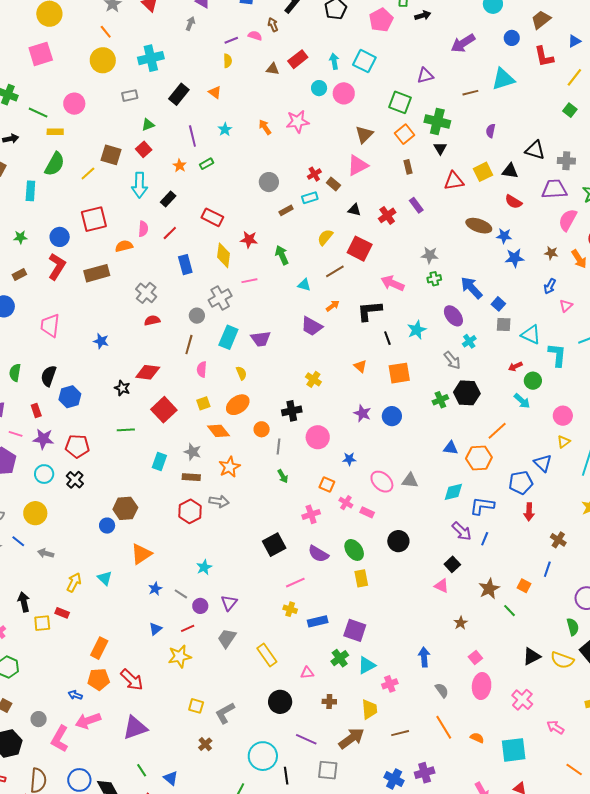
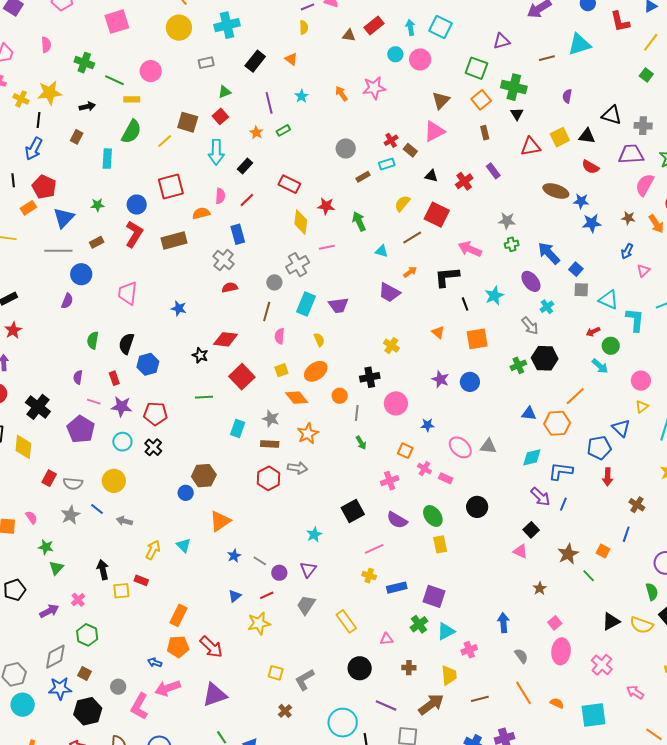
blue rectangle: (185, 265) -> (238, 234), moved
cyan star: (204, 567) -> (314, 535), moved

